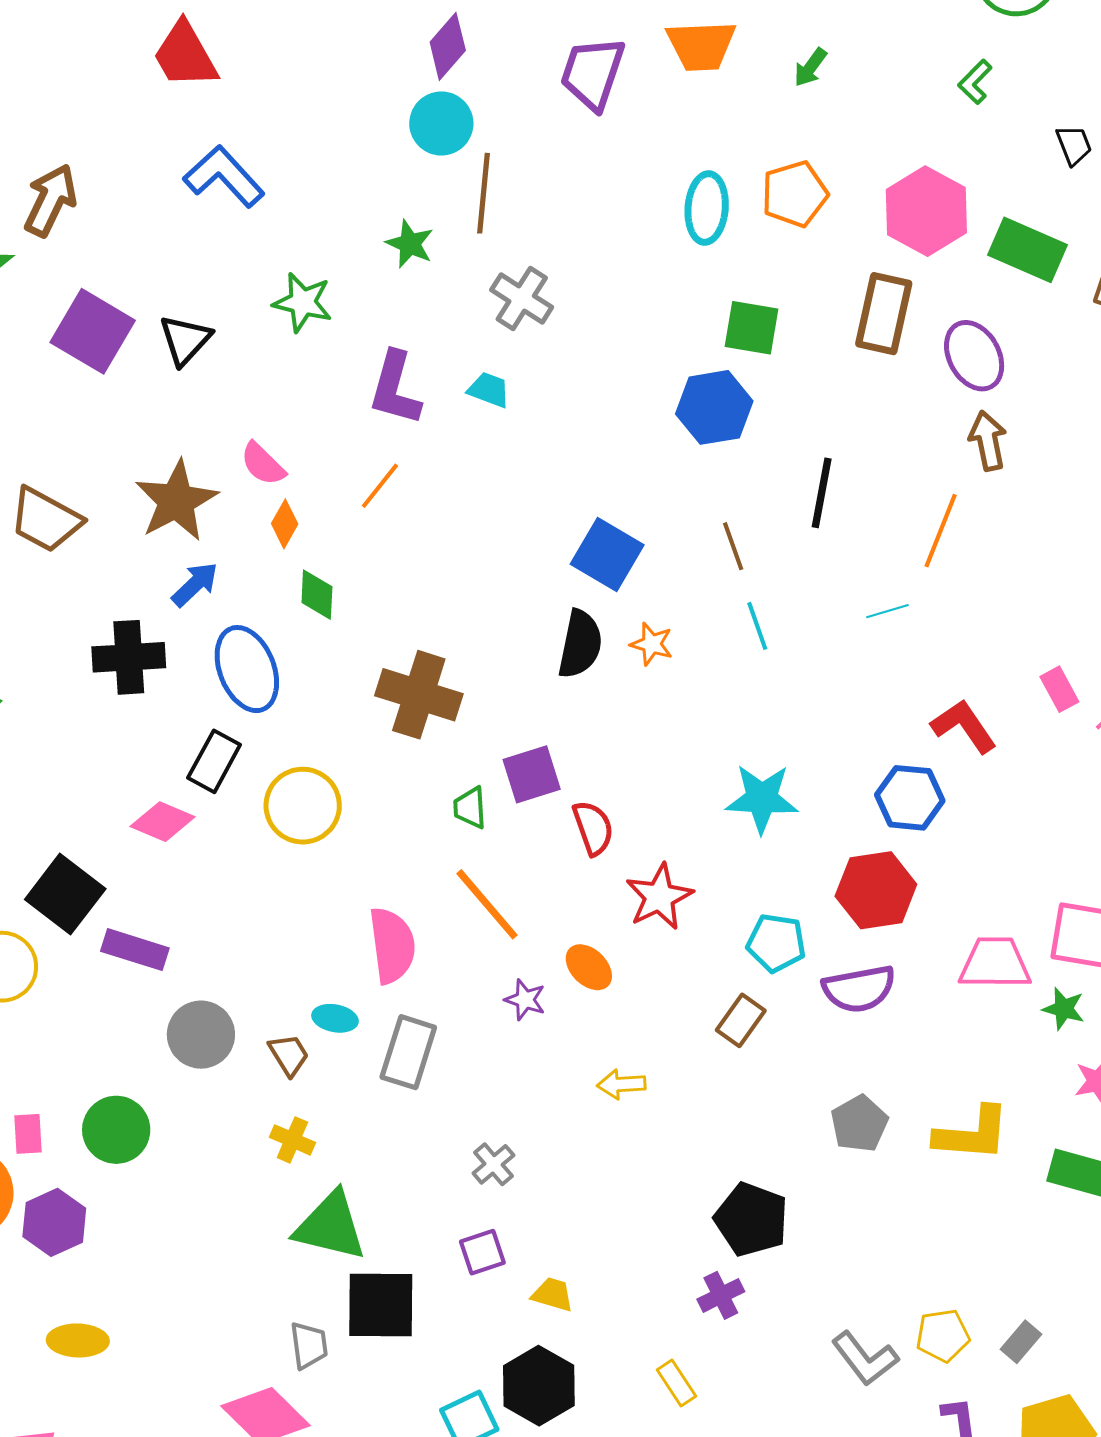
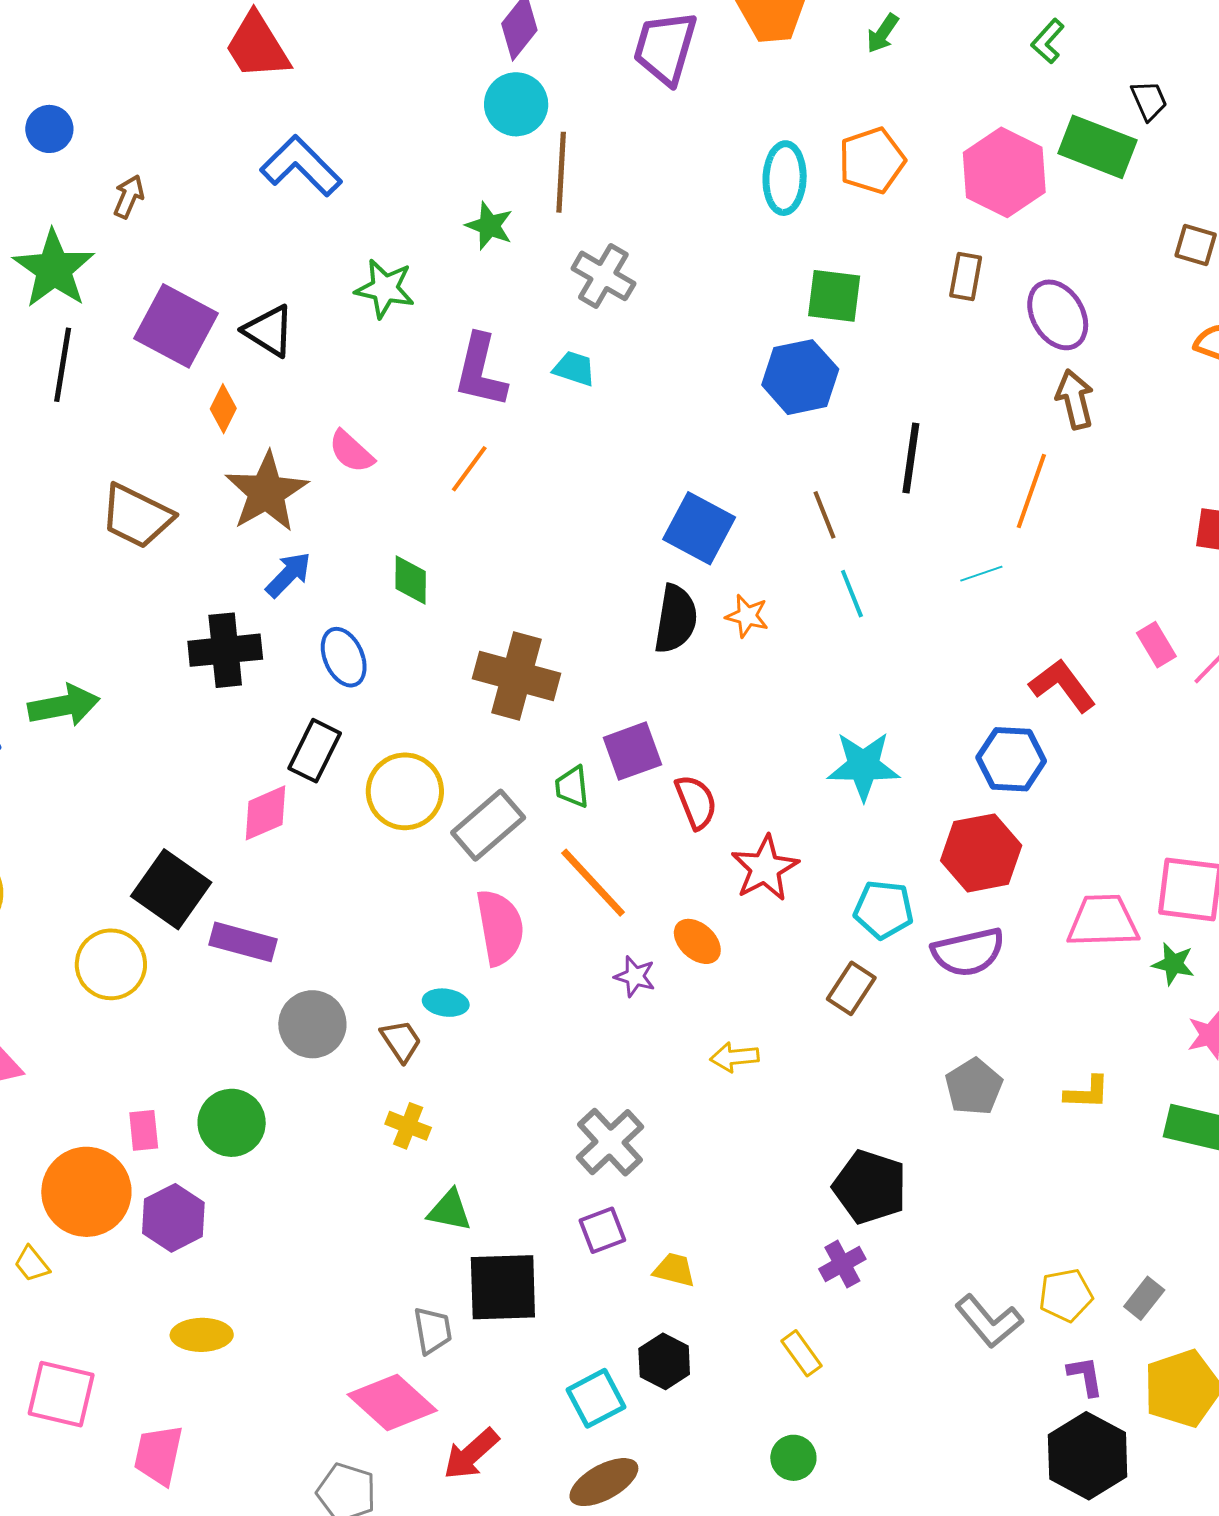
brown arrow: (51, 200) -> (129, 197), size x0.6
green rectangle: (1027, 250) -> (1097, 147), moved
brown rectangle: (884, 314) -> (966, 277), size x0.6
black triangle: (185, 340) -> (269, 331), turned -38
orange diamond: (285, 524) -> (223, 409), moved
blue ellipse: (247, 669) -> (344, 657), size x0.7
pink diamond: (163, 822) -> (266, 813), turned -44
gray rectangle: (408, 1052) -> (488, 825), moved, turned 34
yellow L-shape: (972, 1134) -> (1087, 1093), size x0.6
gray cross: (494, 1164) -> (610, 1142), size x1.6
green triangle: (330, 1226) -> (450, 1210), size x0.6
black hexagon: (539, 1386) -> (664, 1361), size x0.7

